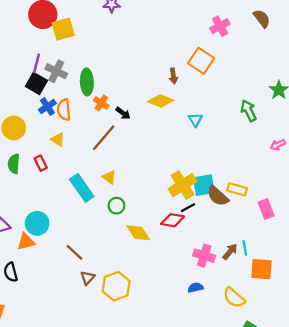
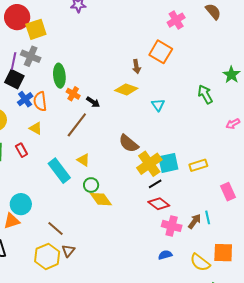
gray cross: (56, 71) -> (31, 56), moved
yellow rectangle: (237, 189) -> (198, 165), turned -30
brown semicircle: (218, 196) -> (129, 143), moved
pink rectangle: (266, 209) -> (228, 192), moved
red diamond: (173, 220) -> (159, 204), moved, turned 30
yellow diamond: (138, 233) -> (101, 199), moved
orange square: (261, 269) -> (223, 253), moved
yellow hexagon: (116, 286) -> (47, 256), moved

